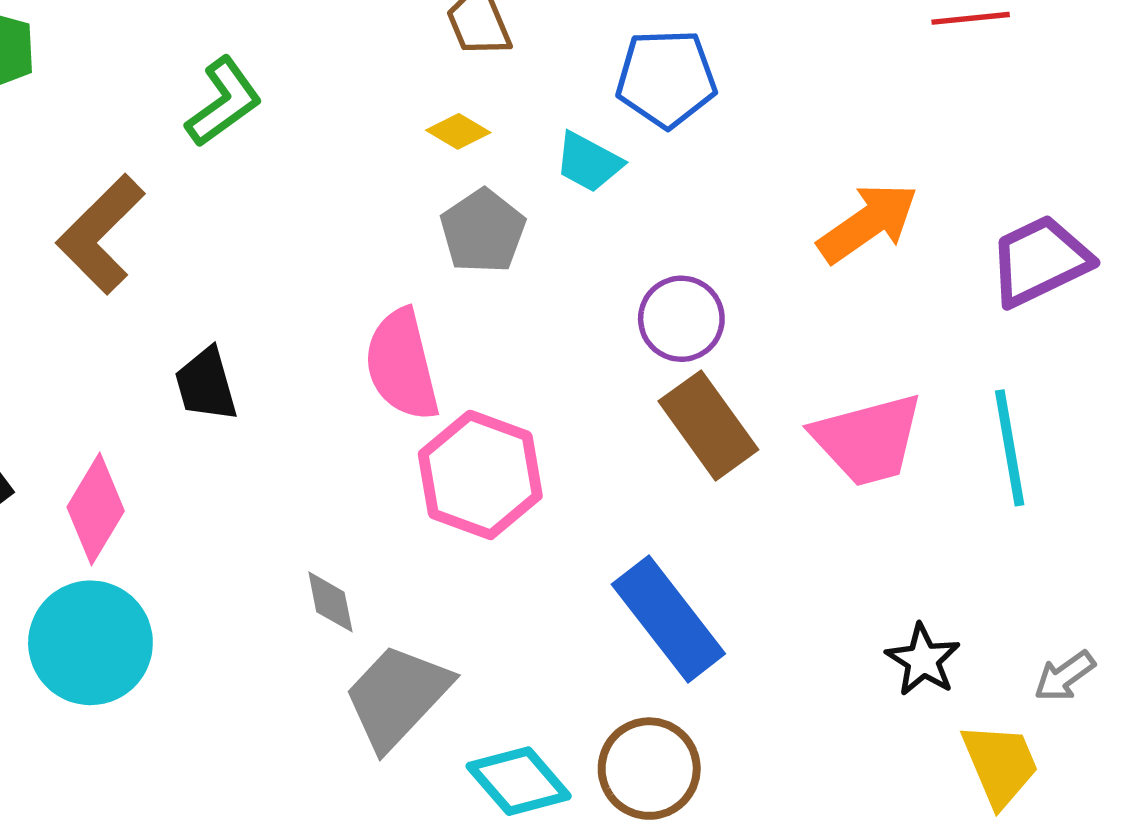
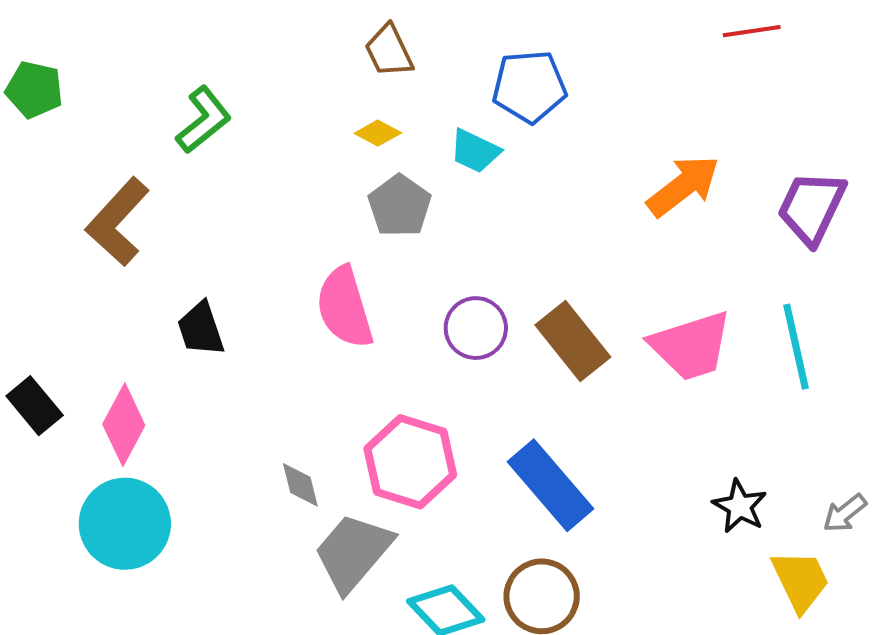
purple trapezoid: (1040, 261) -> (812, 208), turned -36
purple circle: (681, 319) -> (476, 328), moved
pink hexagon: (480, 475) -> (410, 462), moved

